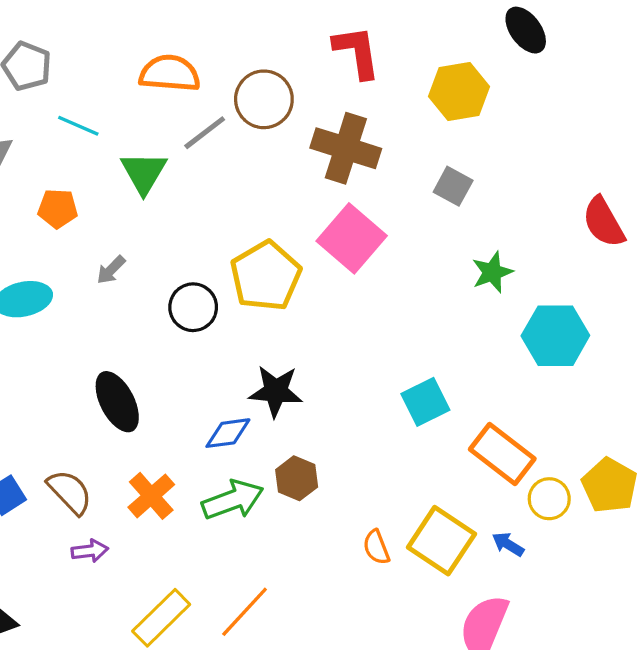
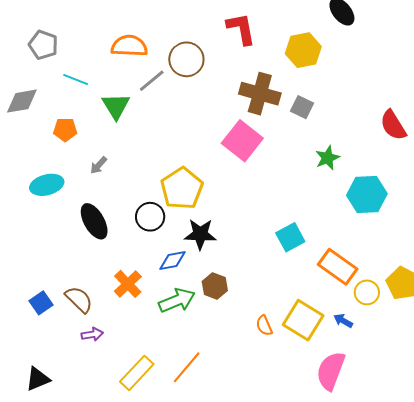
brown cross: (346, 148) -> (260, 94), moved
yellow pentagon: (266, 276) -> (182, 188), moved
black circle: (193, 307) -> (150, 217), moved
black ellipse: (117, 402) -> (94, 221), moved
orange cross: (151, 496) -> (128, 284), moved

